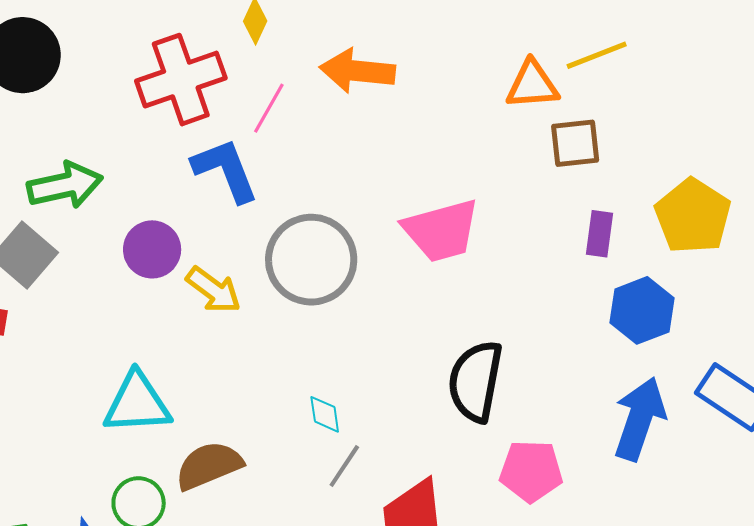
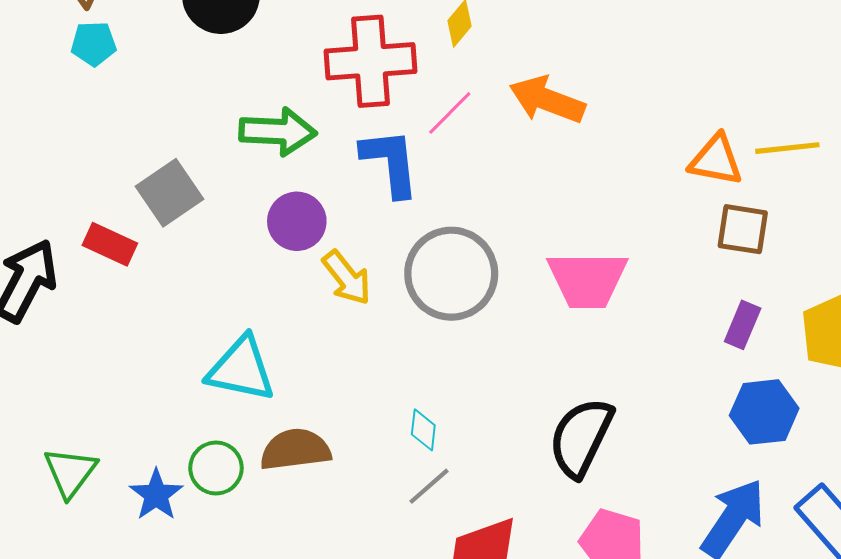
green arrow: (65, 185) -> (278, 132), moved

